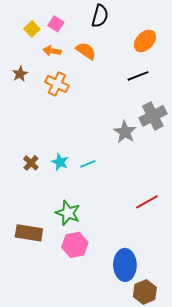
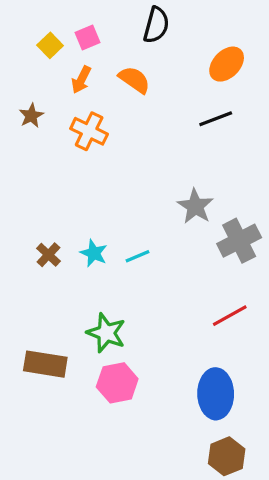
pink square: (56, 24) -> (88, 38), turned 35
orange arrow: (52, 51) -> (81, 80), turned -72
gray cross: (153, 116) -> (239, 241), moved
blue ellipse: (125, 265) -> (216, 394), moved

